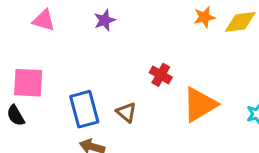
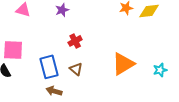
red cross: (161, 75) -> (75, 41), moved, turned 32

